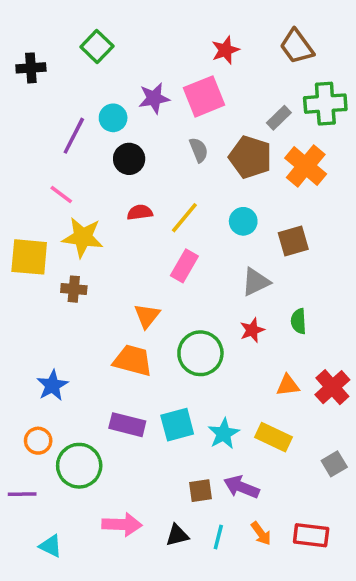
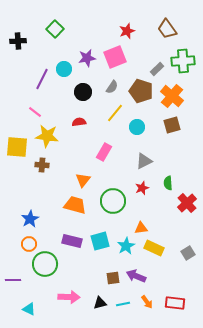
gray semicircle: (199, 150) -> (112, 87), turned 56
black circle: (129, 159) -> (83, 92), moved
yellow line: (184, 218) -> (115, 113), moved
brown square: (293, 241) -> (172, 125), moved
orange triangle: (288, 385) -> (141, 228), moved
red cross: (332, 387) -> (187, 203), moved
orange circle: (38, 441) -> (29, 244), moved
gray square: (334, 464) -> (188, 253), moved
cyan line: (218, 537) -> (123, 304), turned 64

